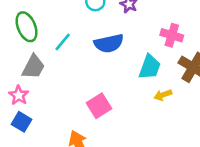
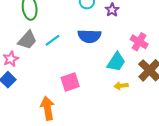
cyan line: (63, 42) -> (53, 40), moved

